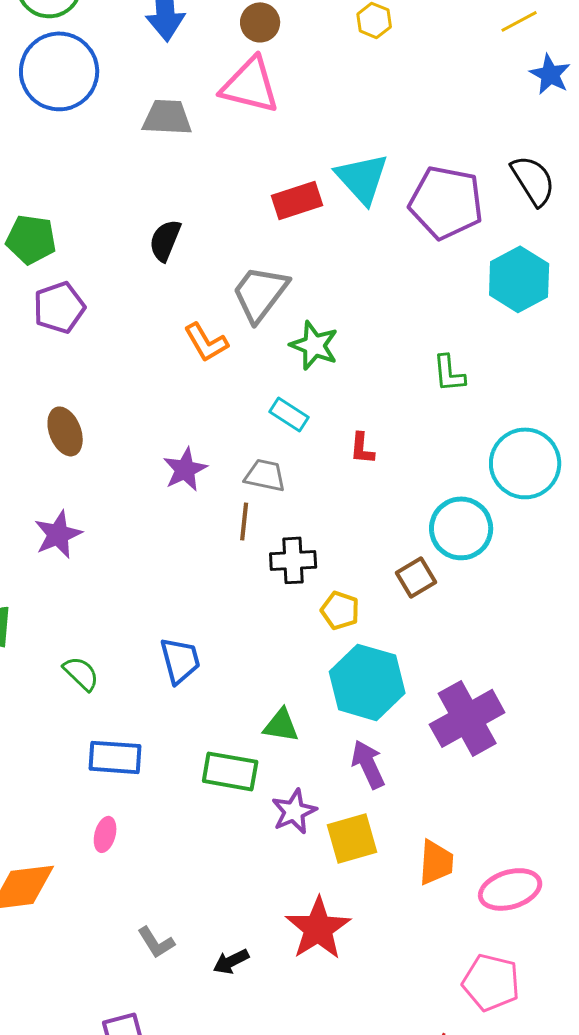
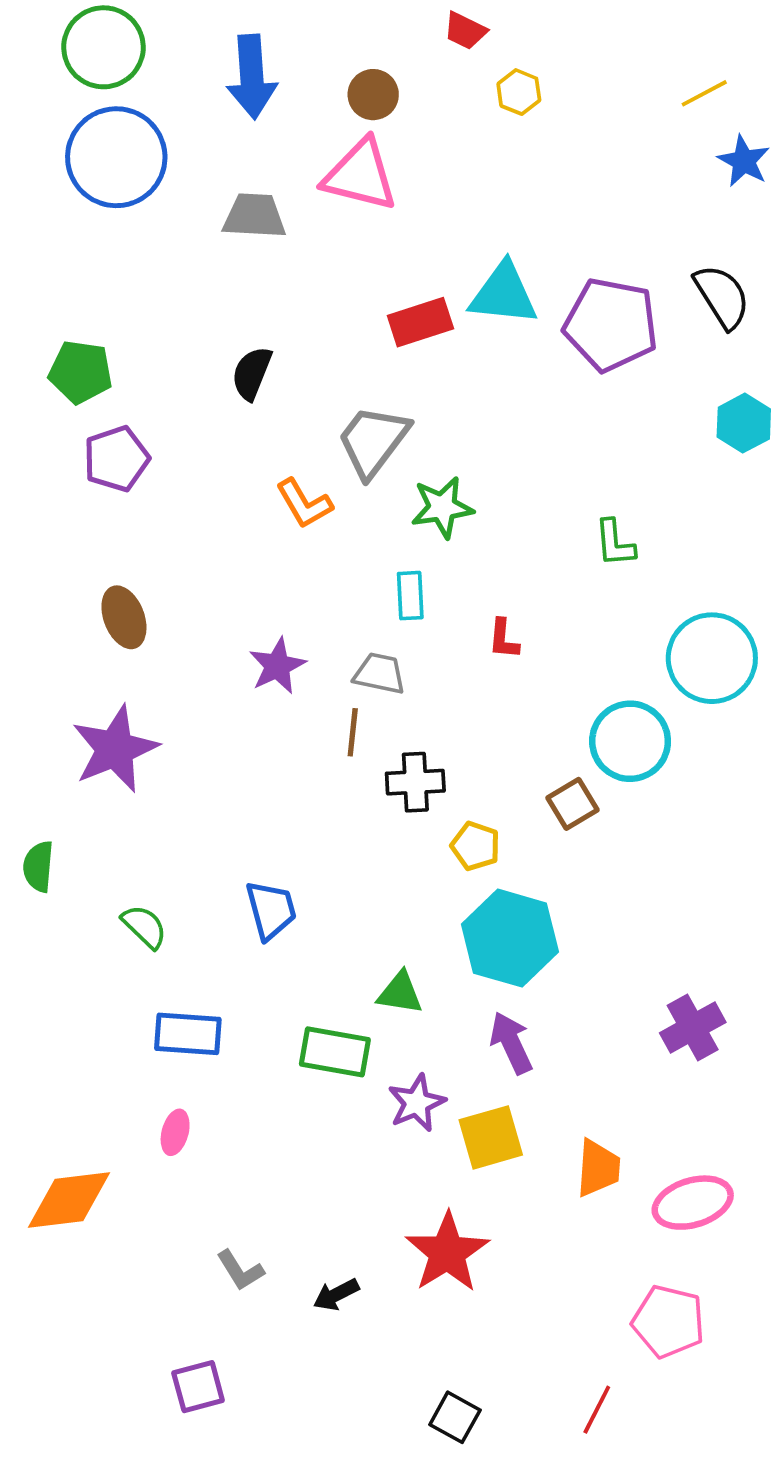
cyan triangle: (362, 178) -> (504, 294), turned -42
cyan hexagon: (519, 279) -> (744, 423), moved, size x0.7
green star: (314, 345) -> (442, 507), turned -30
cyan rectangle: (289, 414) -> (410, 596), turned 54
purple star: (58, 534) -> (115, 749), size x1.4
purple cross: (467, 718) -> (693, 1028), moved, size x0.7

